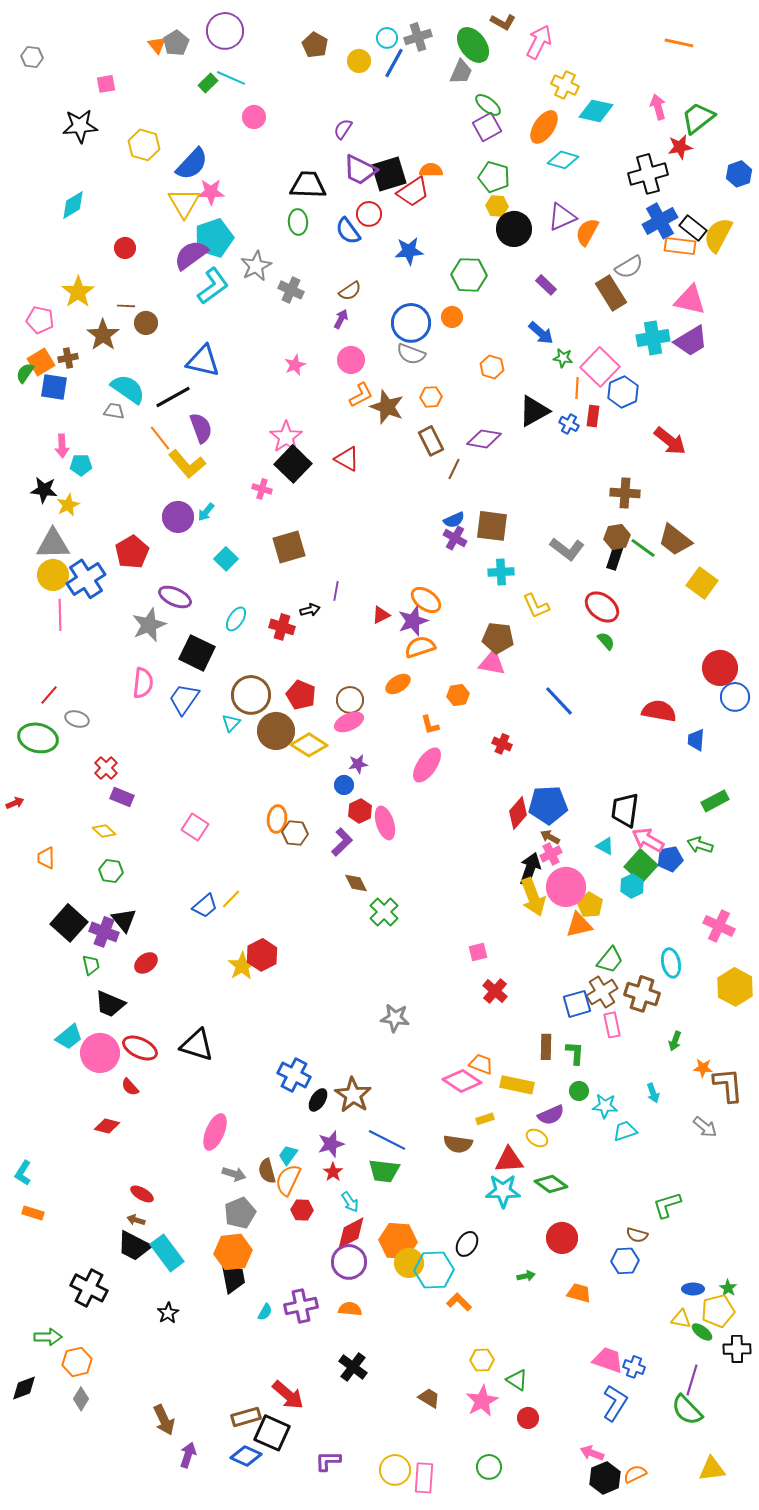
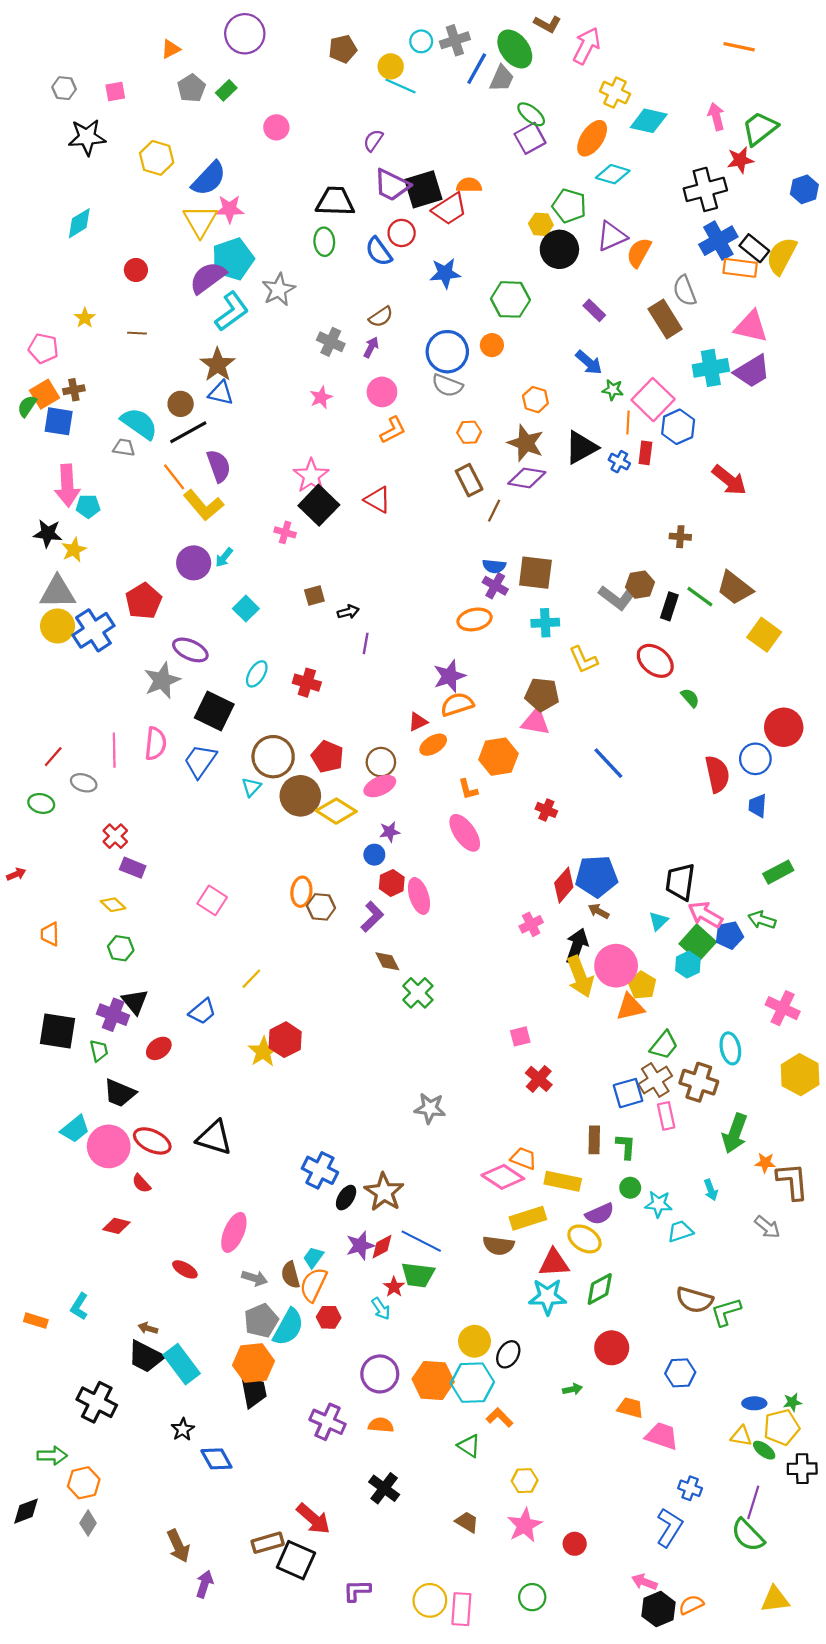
gray pentagon: (176, 43) -> (191, 88), moved
orange triangle: (157, 45) -> (171, 49), turned 42
brown pentagon: (315, 45) -> (343, 49), turned 30
gray hexagon: (32, 57) -> (64, 88), moved
blue line: (394, 63) -> (477, 69), moved
cyan line: (231, 78) -> (400, 86), moved
green pentagon: (494, 177) -> (569, 206), moved
gray semicircle: (629, 267) -> (685, 291), turned 100
gray cross: (291, 290) -> (331, 342), moved
yellow star: (78, 292) -> (85, 318), size x0.6
brown circle: (146, 323) -> (181, 404), moved
brown star: (103, 335) -> (218, 365), moved
blue triangle: (203, 361) -> (221, 393), size x0.7
brown star: (387, 407) -> (526, 443), moved
pink arrow: (62, 446) -> (67, 486), size x1.6
brown cross: (625, 493) -> (680, 537), size x0.7
blue semicircle: (454, 520) -> (494, 566), turned 30
brown hexagon: (617, 537) -> (640, 585), moved
brown square: (289, 547) -> (314, 596), size x0.6
orange ellipse: (426, 600) -> (475, 619), moved, turned -48
black arrow: (310, 610) -> (348, 612), moved
pink line: (60, 615) -> (114, 750), moved
red triangle: (381, 615) -> (418, 722), moved
green semicircle: (606, 641) -> (690, 698), moved
orange hexagon: (458, 695) -> (498, 757), size x1.6
blue circle: (735, 697) -> (755, 759), moved
red semicircle: (659, 711) -> (717, 774), turned 68
green ellipse: (38, 738) -> (41, 803), size x0.6
pink ellipse: (427, 765) -> (465, 833), turned -69
cyan triangle: (605, 846) -> (659, 921), turned 48
pink cross: (551, 854) -> (531, 924), moved
blue trapezoid: (205, 906) -> (202, 1011), moved
black square: (69, 923) -> (58, 1031), moved, turned -33
green arrow: (675, 1041) -> (735, 1133), size x1.8
yellow rectangle: (485, 1119) -> (528, 1218), size x1.8
yellow ellipse: (537, 1138) -> (584, 1239), size x1.4
red star: (333, 1172) -> (394, 1287), moved
cyan L-shape: (23, 1173) -> (79, 1306), moved
green diamond: (551, 1184) -> (600, 1289), turned -64
red ellipse: (142, 1194) -> (185, 1269), moved
red diamond: (351, 1233) -> (382, 1247), moved, size x0.7
brown semicircle: (637, 1235) -> (694, 1300), moved, size x1.6
orange hexagon: (398, 1241) -> (433, 1380), moved
yellow circle: (409, 1263) -> (475, 1341), moved
green star: (728, 1288) -> (792, 1402), turned 30
purple cross: (301, 1306) -> (328, 1422), turned 36
cyan semicircle: (265, 1312) -> (288, 1327), moved, size x2.0
pink trapezoid: (608, 1360) -> (662, 1436), moved
green triangle: (517, 1380) -> (469, 1446), moved
blue diamond: (246, 1456) -> (216, 1459), moved, turned 36

